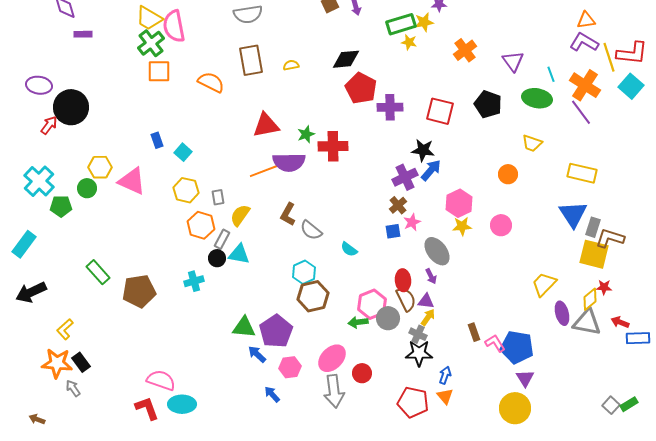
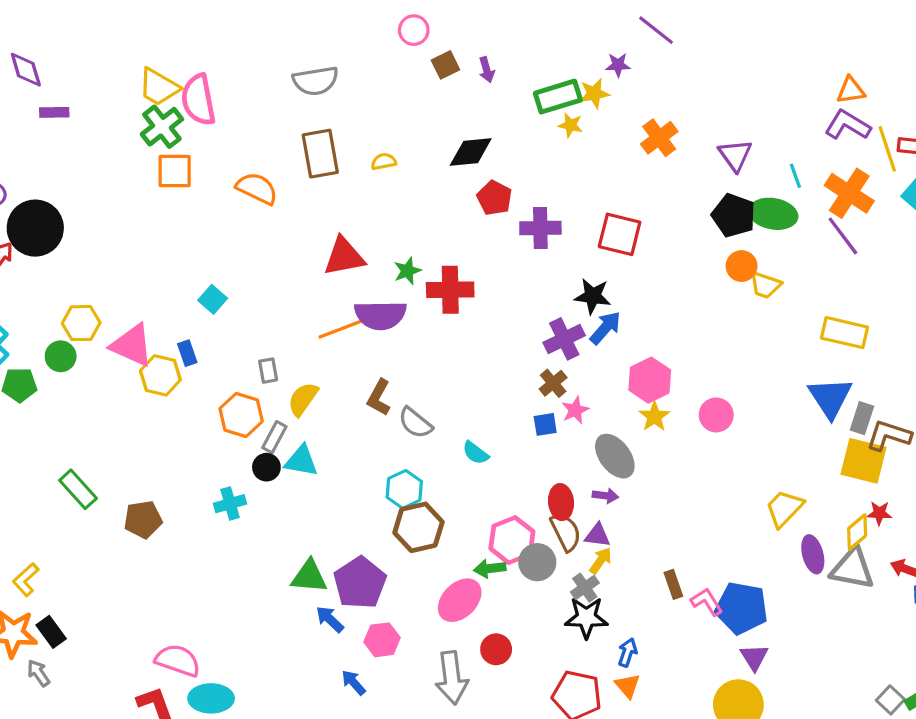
red pentagon: (361, 88) -> (495, 198), size x0.7
black pentagon: (488, 104) -> (734, 215), moved
blue rectangle: (157, 140) -> (187, 353), moved
orange circle: (508, 174) -> (742, 266), moved
yellow hexagon: (186, 190) -> (160, 375), moved
yellow star: (462, 226) -> (654, 416), turned -30
purple arrow: (431, 276) -> (605, 496), turned -56
brown pentagon: (139, 291) -> (143, 519), size x0.7
gray cross: (418, 334) -> (585, 588), turned 30
pink ellipse: (332, 358) -> (460, 600), moved

